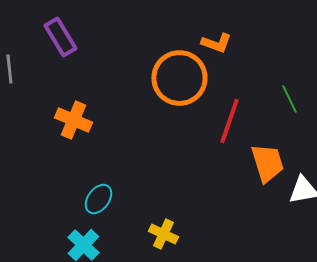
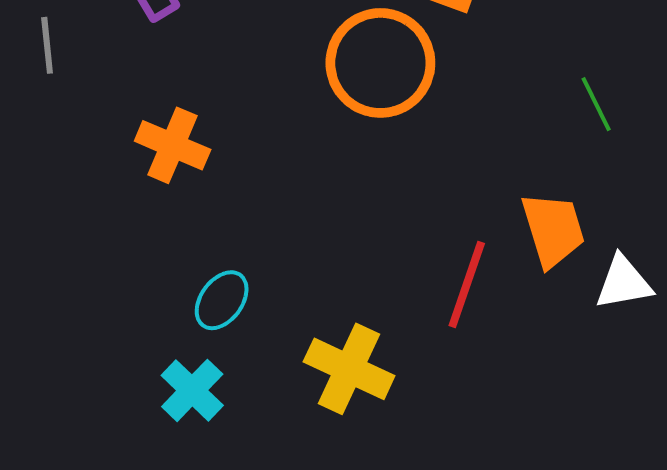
red line: (229, 121) -> (467, 285), moved
yellow cross: (163, 234) -> (349, 369), size x1.5

